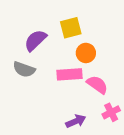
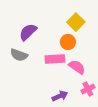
yellow square: (71, 28) -> (76, 22), moved, turned -30

